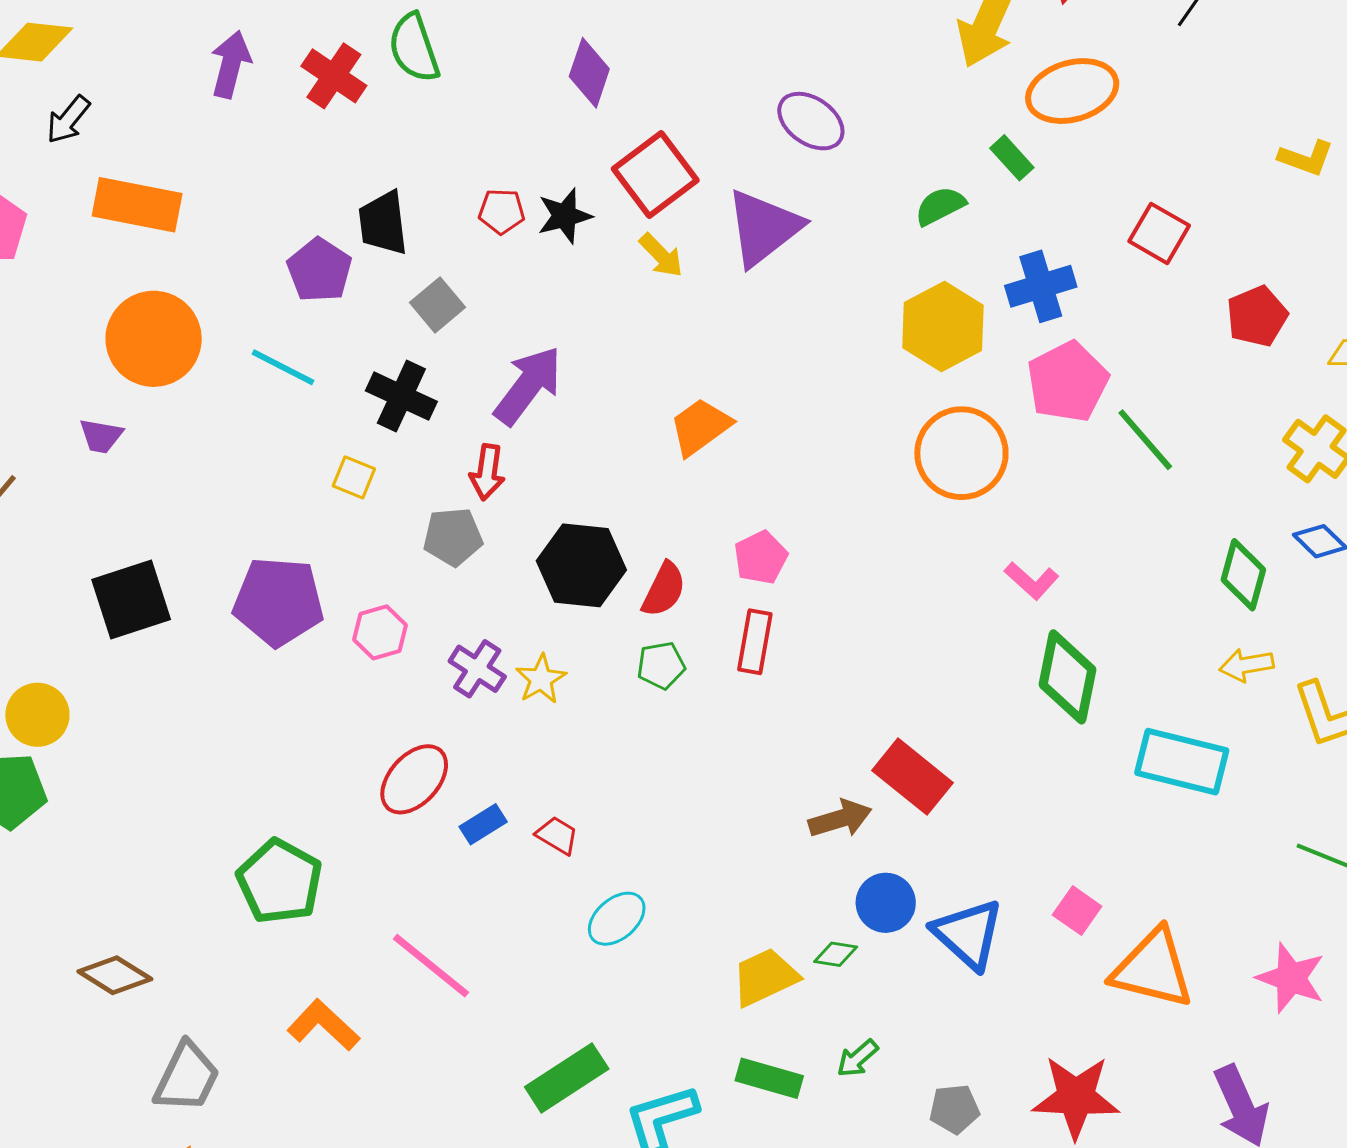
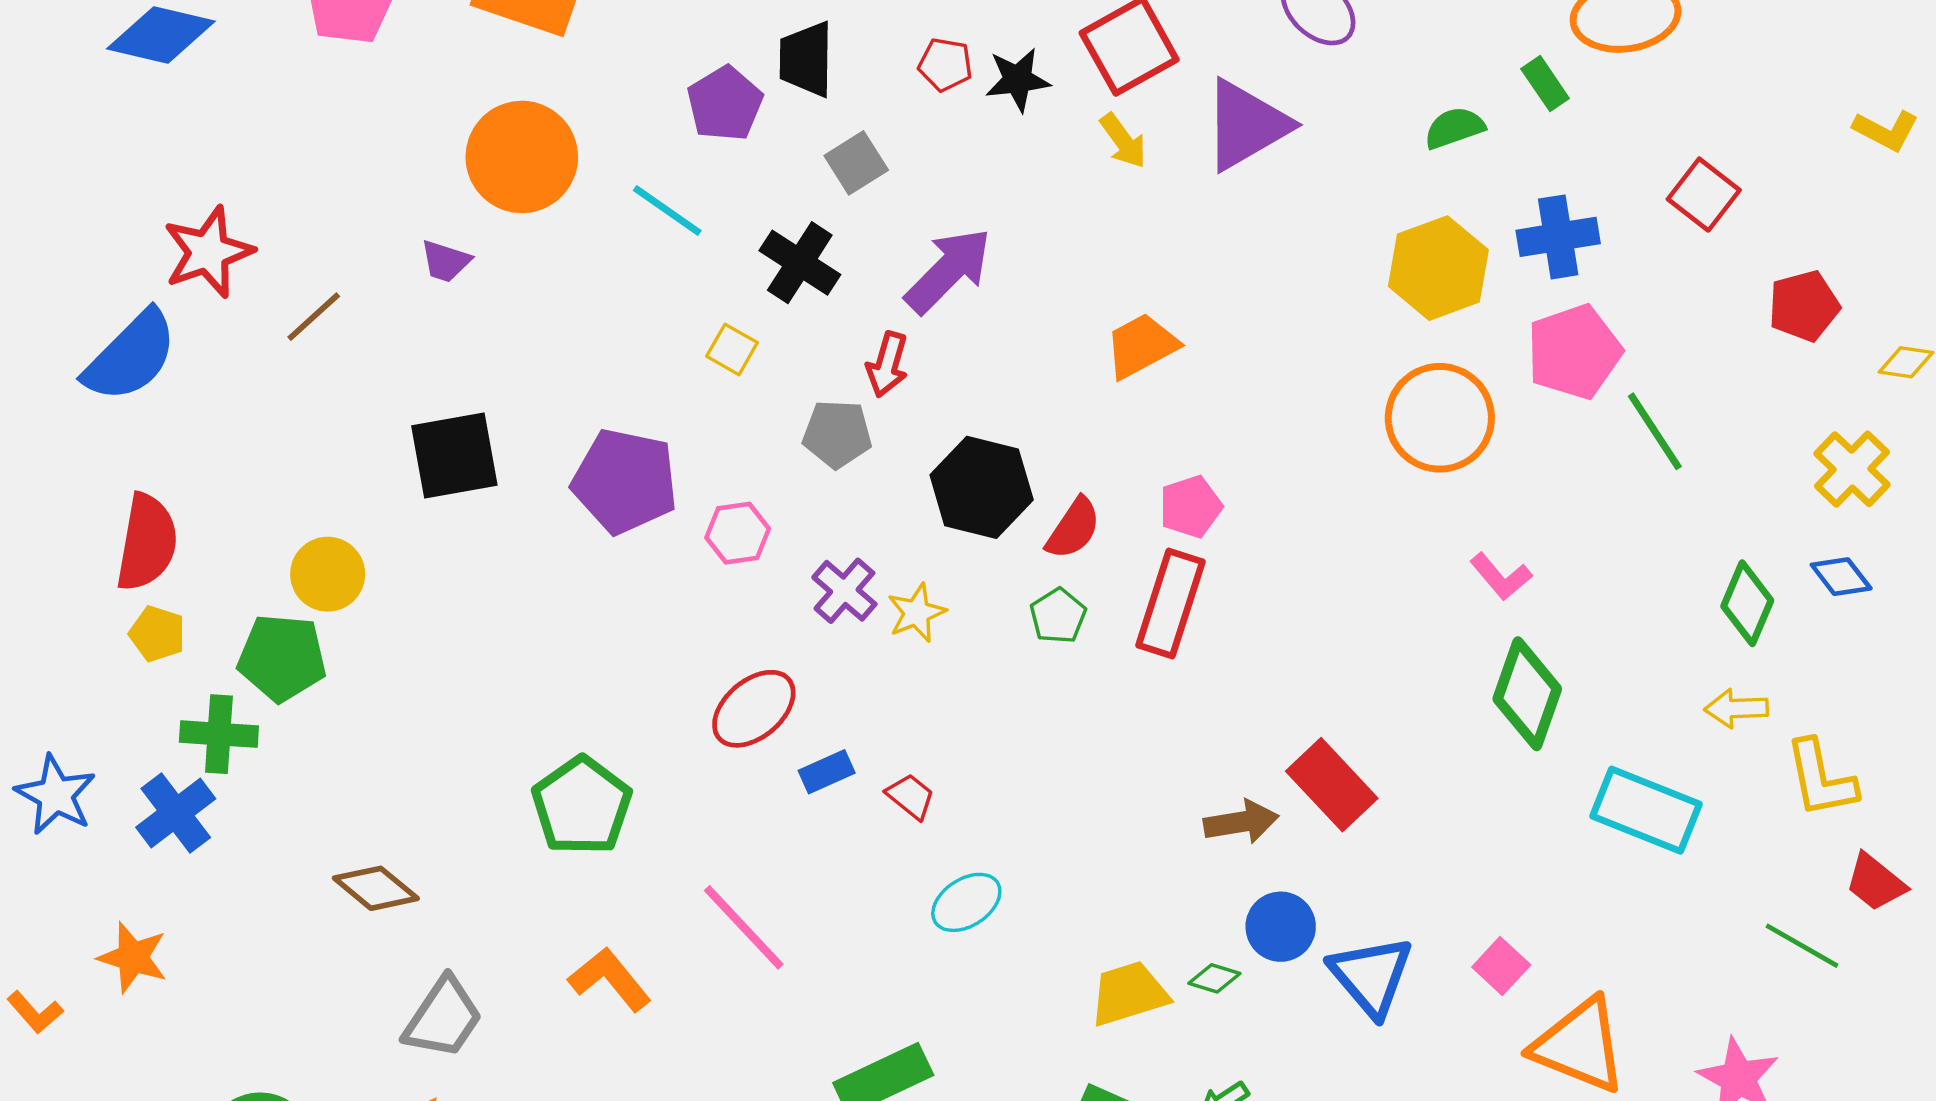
red rectangle: (755, 642) -> (1171, 603), size x1.4
green pentagon: (661, 665) -> (1058, 616), turned -30

